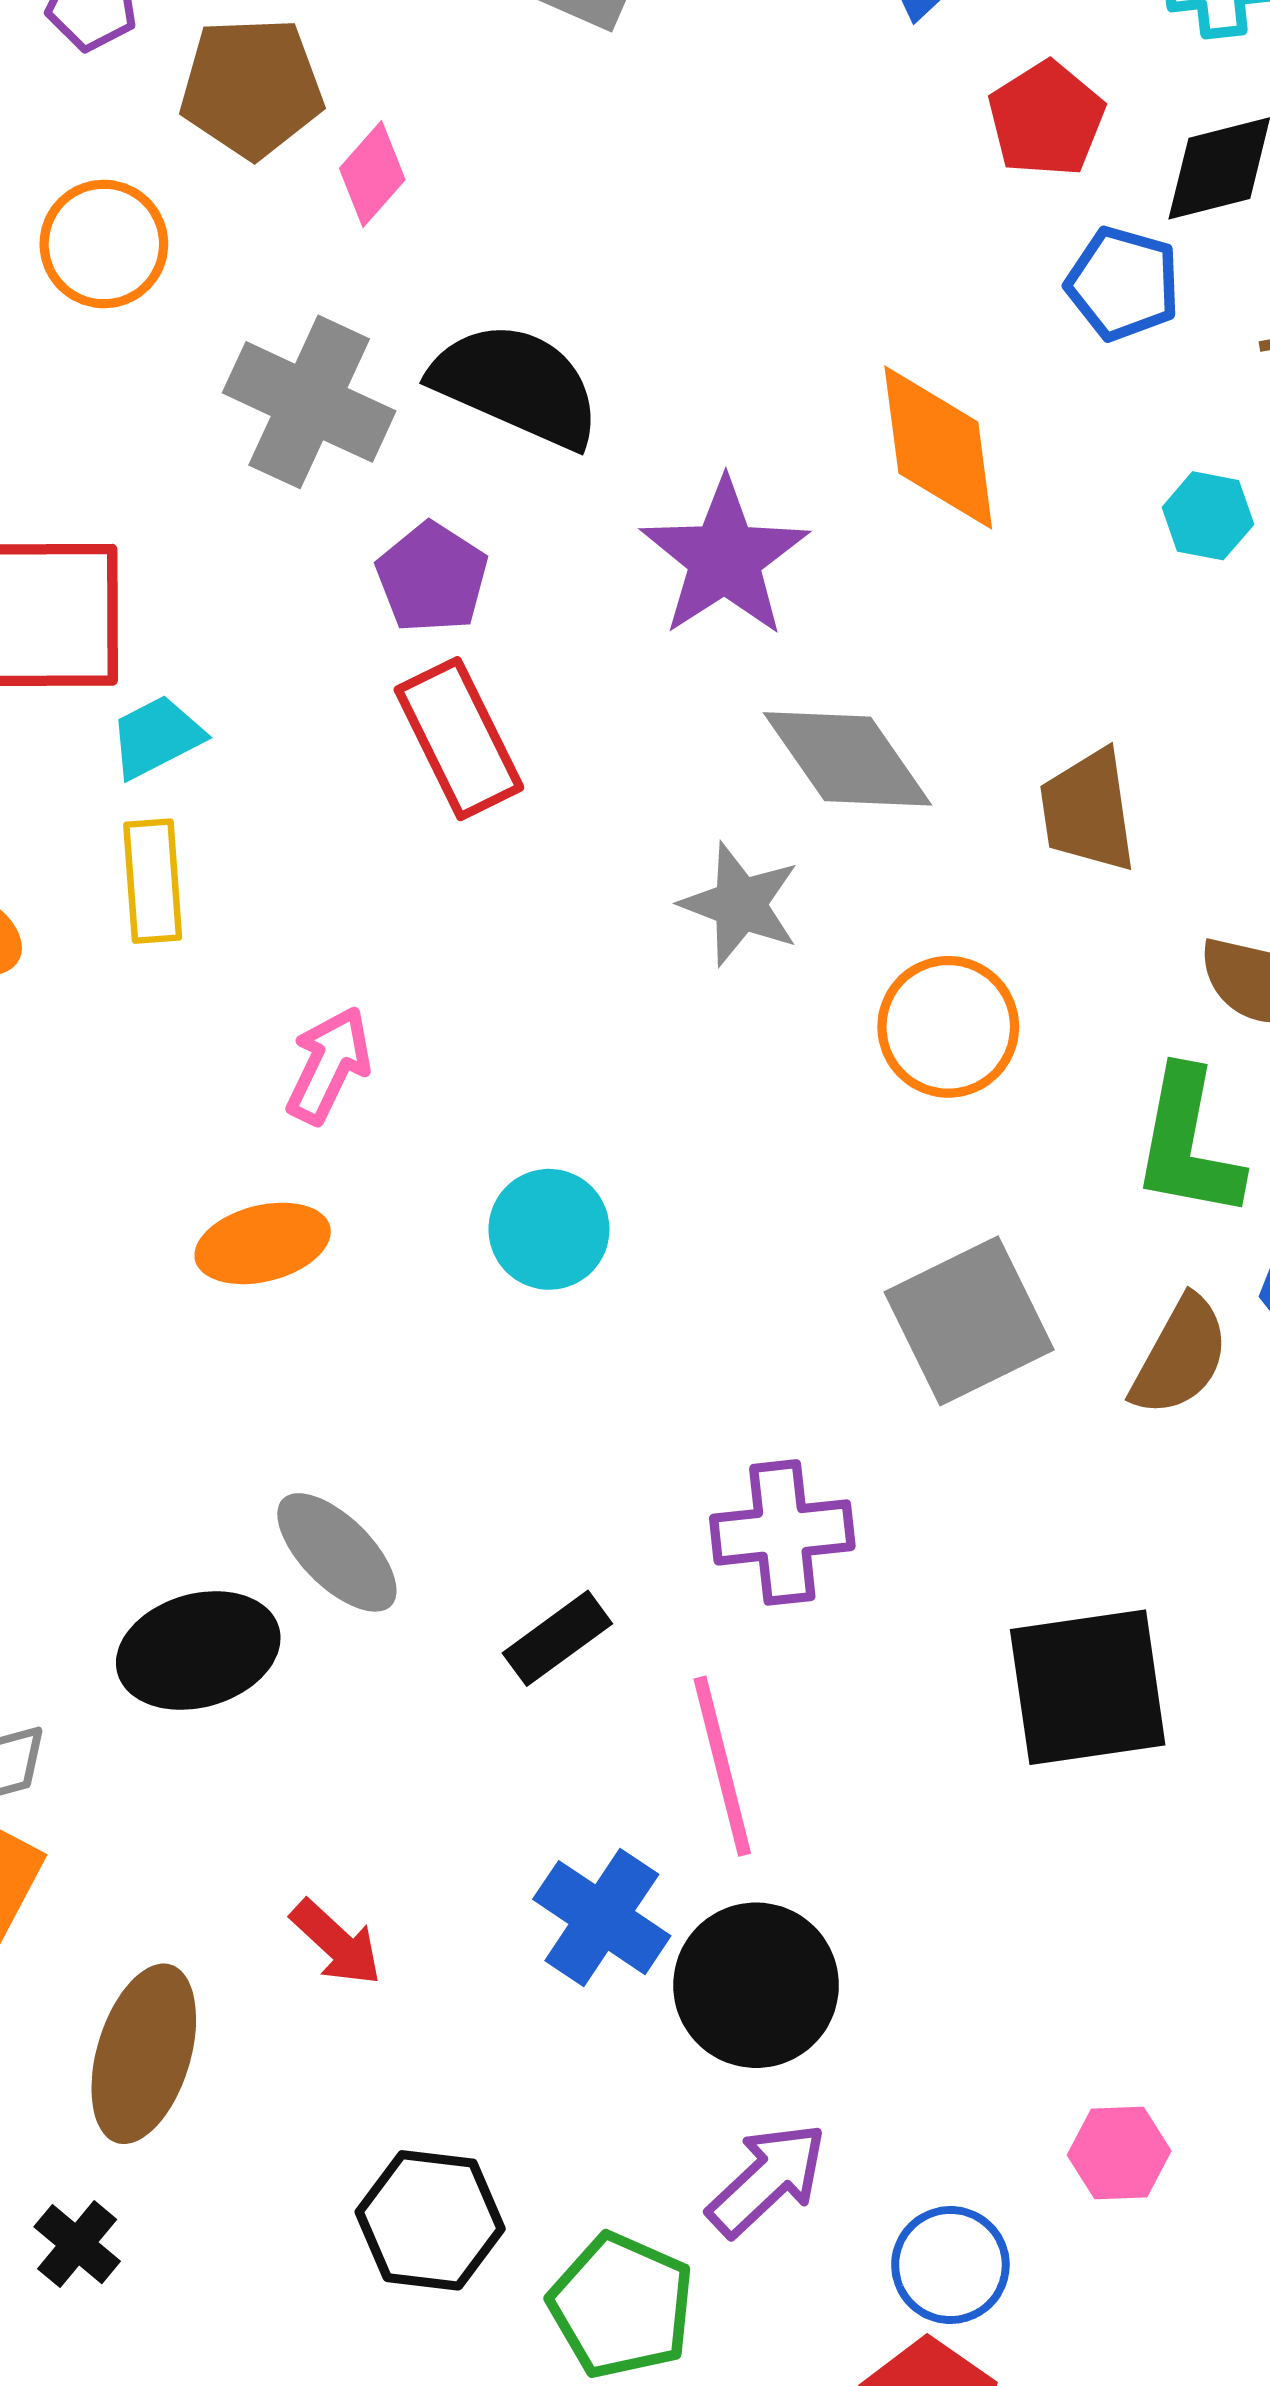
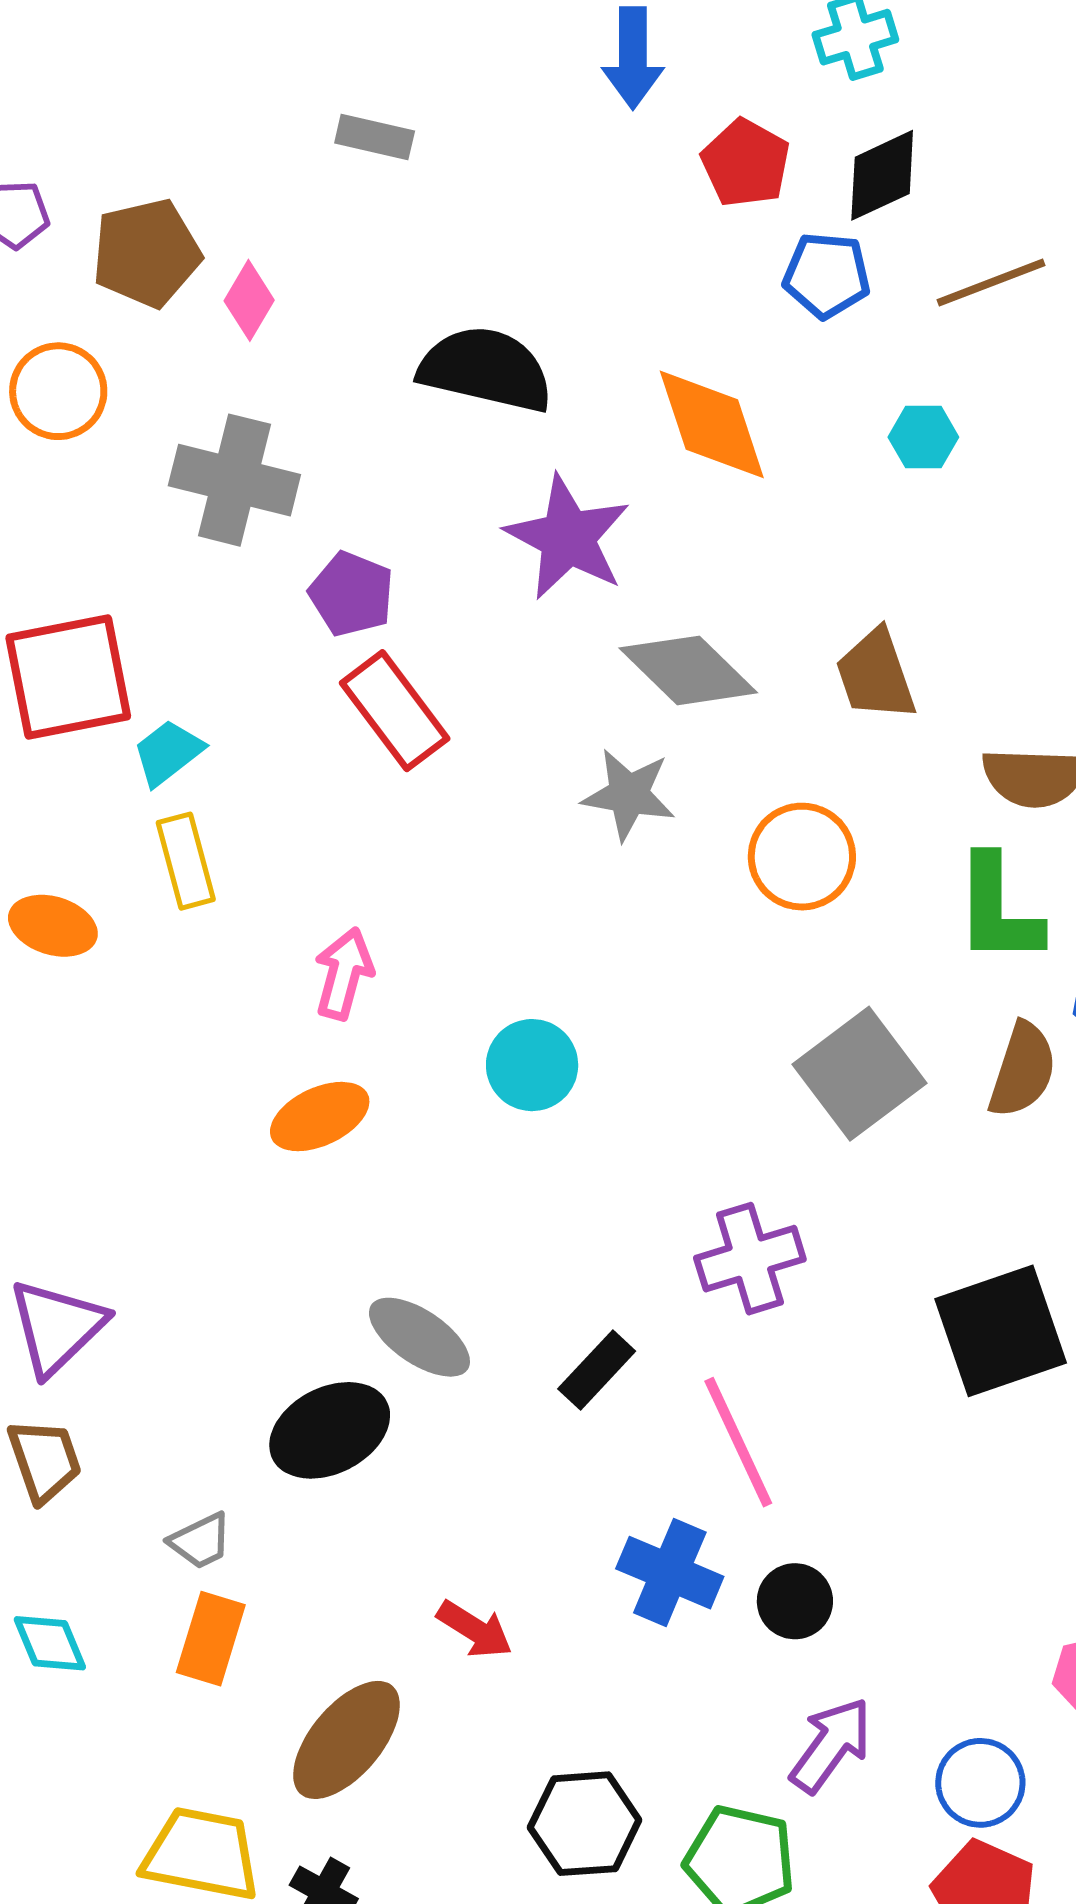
black semicircle: (516, 385) -> (486, 369), moved
black circle: (756, 1985) -> (795, 1601), size x0.6
brown ellipse: (144, 2054) -> (346, 1740), turned 34

